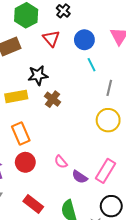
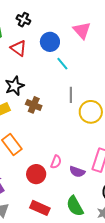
gray line: (109, 88) -> (71, 95), moved
red circle: (25, 162) -> (36, 174), moved
pink semicircle: (61, 162) -> (56, 162), turned -104

